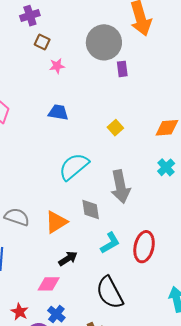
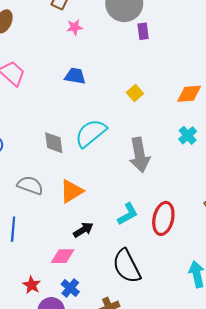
gray diamond: (91, 209) -> (54, 143), moved

